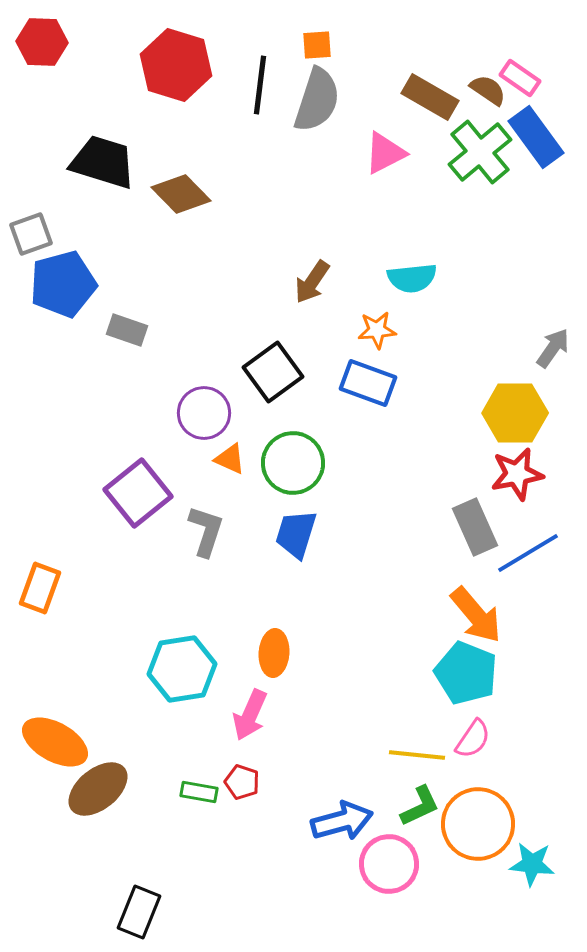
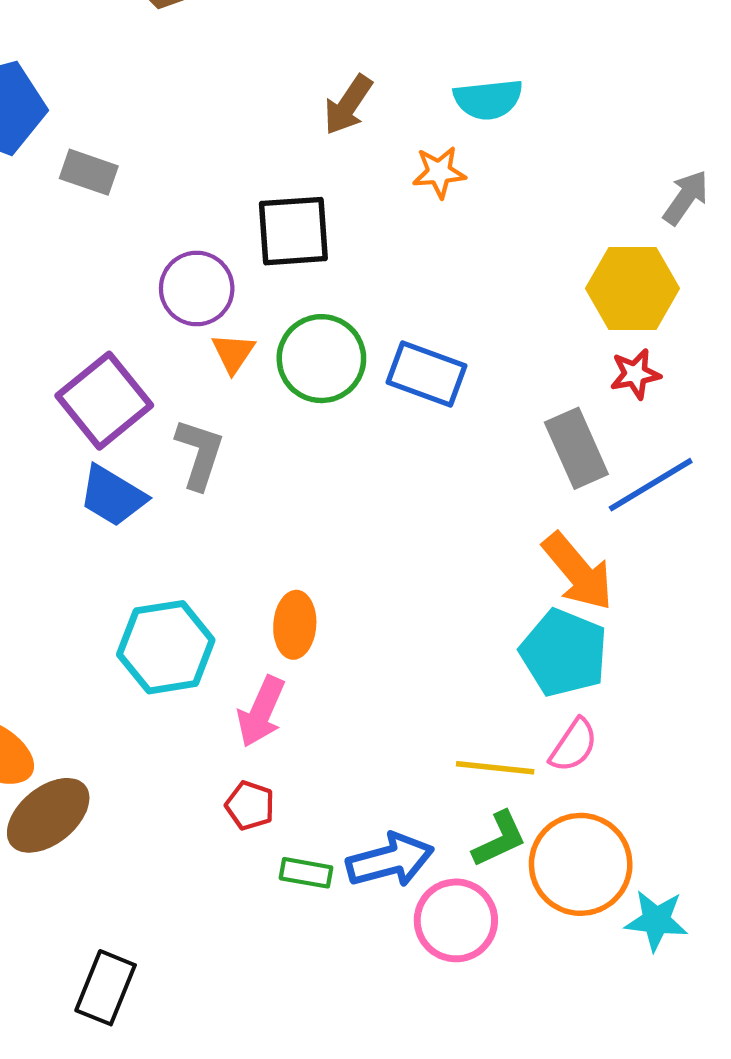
black square: (273, 372) -> (293, 231), turned 32
blue rectangle: (368, 383) -> (426, 374), moved
orange triangle: (230, 459) -> (233, 353), turned 40
red star: (517, 474) -> (635, 374), size x0.7
blue trapezoid: (296, 534) -> (113, 496), moved, turned -76
green rectangle: (199, 792) -> (306, 873), moved

